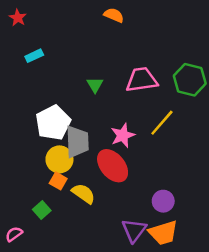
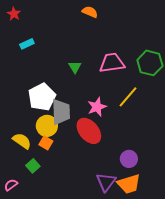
yellow semicircle: (83, 194) -> (22, 141), moved

